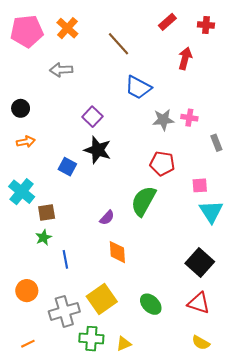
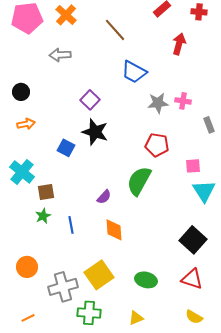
blue line: (65, 259) -> (71, 225), moved
green ellipse: (151, 304) -> (146, 280), turned -30
yellow triangle: (124, 344) -> (136, 318), moved

